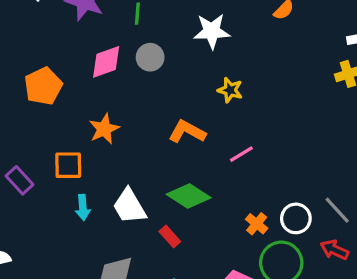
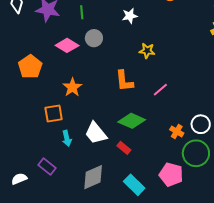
white star: (212, 31) -> (130, 16), size x0.7
pink diamond: (106, 62) -> (67, 45), turned 60
orange L-shape: (187, 132) -> (124, 81), turned -115
purple rectangle: (20, 180) -> (47, 167), moved

